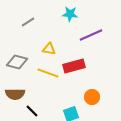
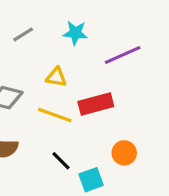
cyan star: (70, 14) -> (75, 33), moved
black line: (32, 111) -> (61, 161), moved

